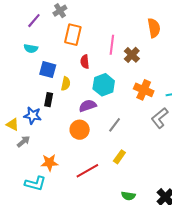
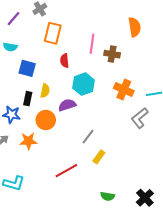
brown cross: (132, 55) -> (112, 54), turned -35
yellow semicircle: (66, 84) -> (45, 91), moved
gray line: (115, 125) -> (88, 137), moved
orange circle: (80, 130) -> (46, 120), moved
orange star: (49, 163) -> (28, 141), moved

